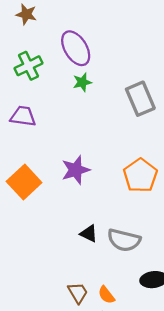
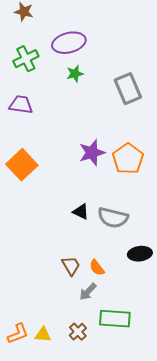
purple ellipse: (76, 48) -> (69, 43), turned -72
purple star: (76, 170) -> (92, 153), moved

